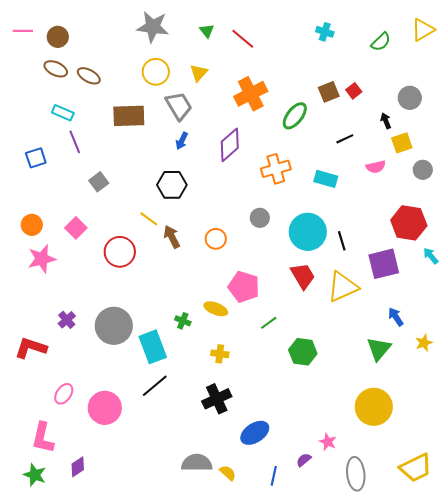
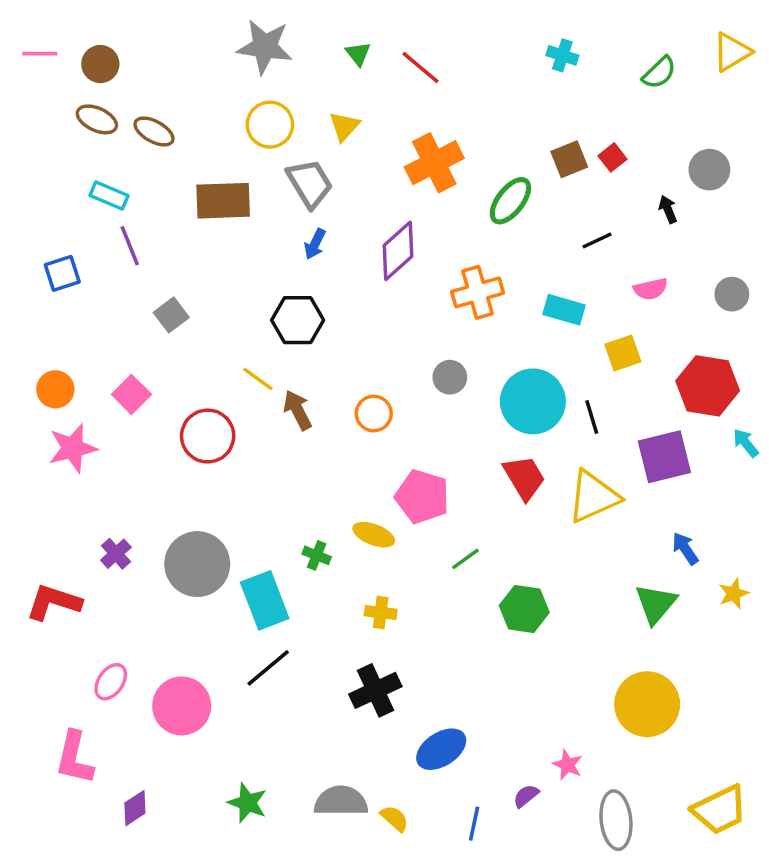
yellow square: (402, 143) -> (623, 353), moved
green star: (35, 475) -> (247, 803), moved

